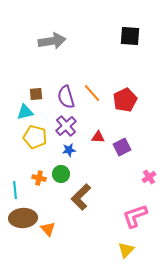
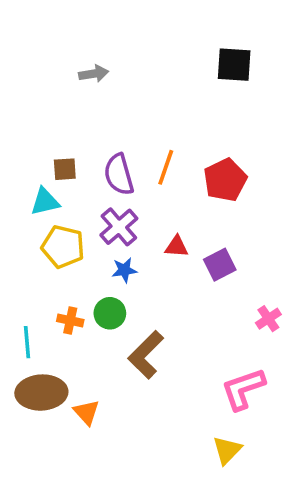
gray arrow: (52, 41) -> (94, 74), size x0.6
orange line: (92, 93) -> (166, 167), turned 60

